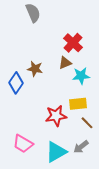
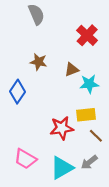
red cross: (73, 43) -> (87, 35), moved
brown star: (35, 69) -> (38, 62), moved

